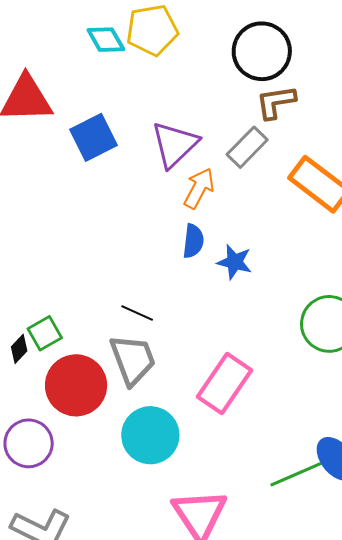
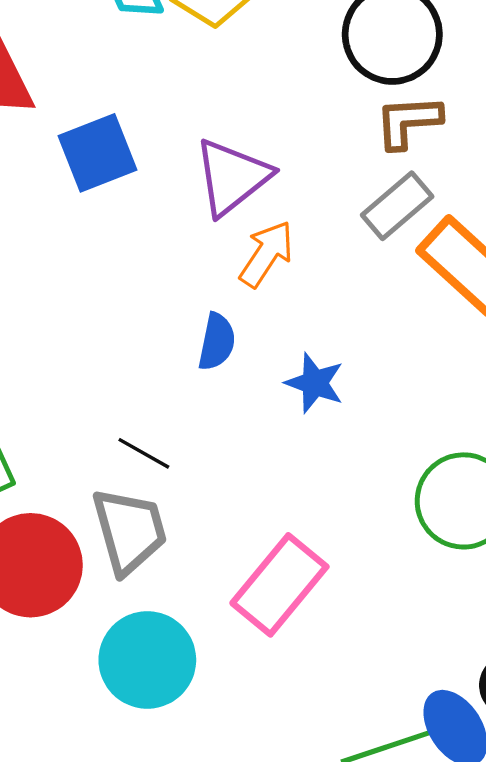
gray rectangle: (247, 147) -> (397, 206), moved
blue semicircle: (193, 241) -> (217, 342), moved

